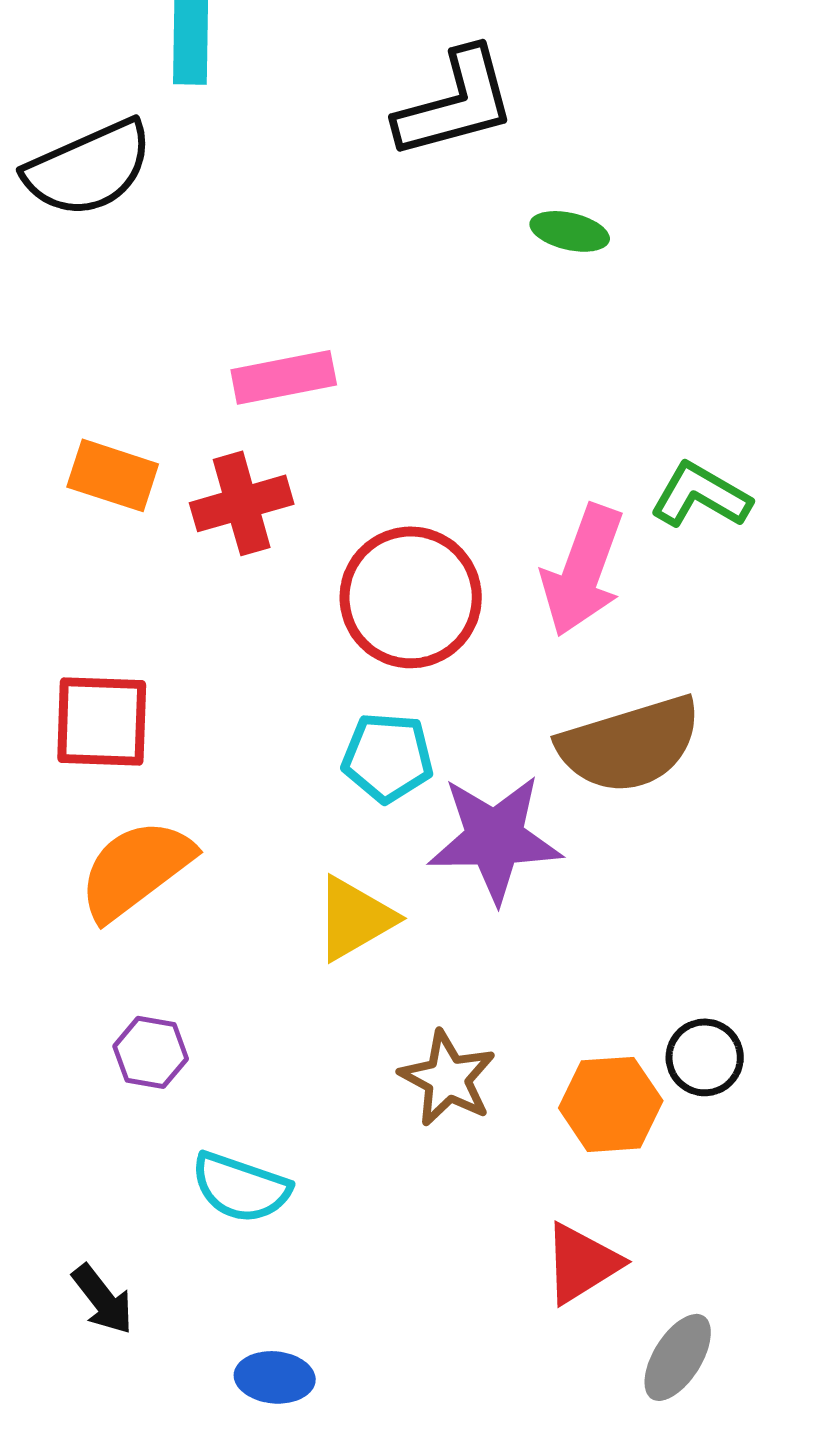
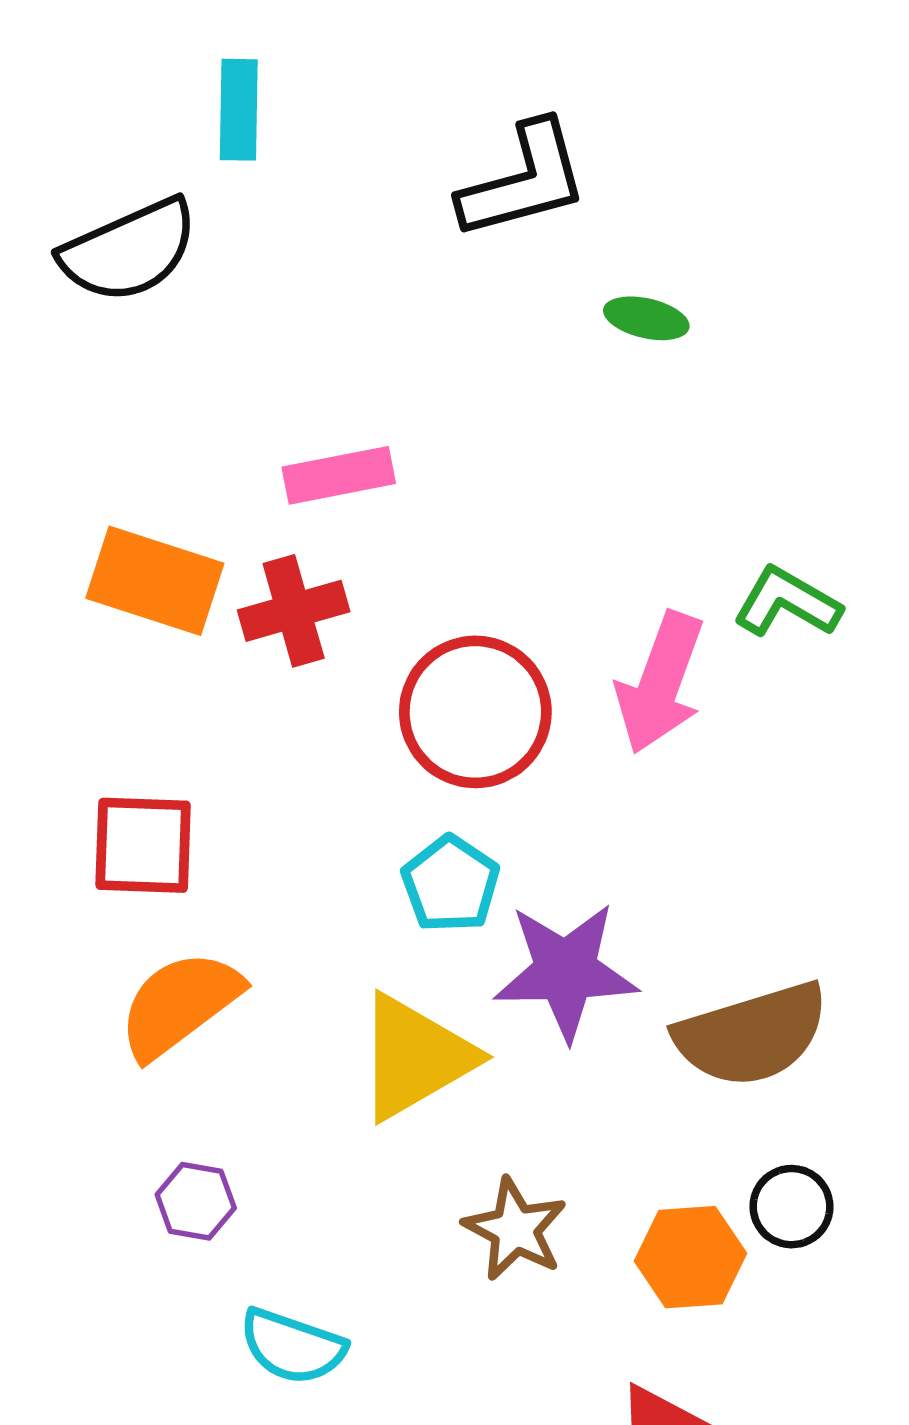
orange rectangle: (113, 475) -> (155, 581), size x1.4
brown semicircle: (630, 744) -> (752, 1035), moved
cyan pentagon: (388, 757) -> (451, 884), turned 30
yellow triangle: (355, 918) -> (415, 1057), size x1.4

